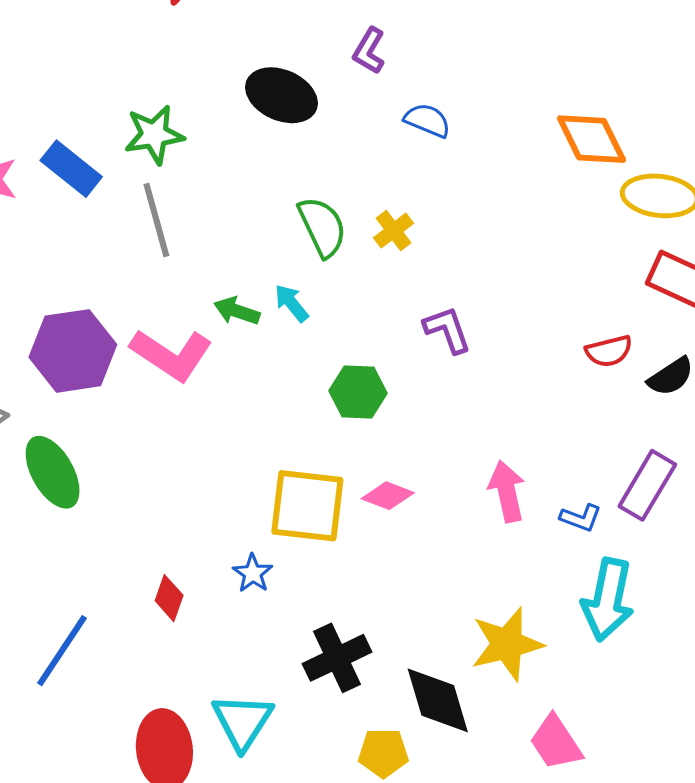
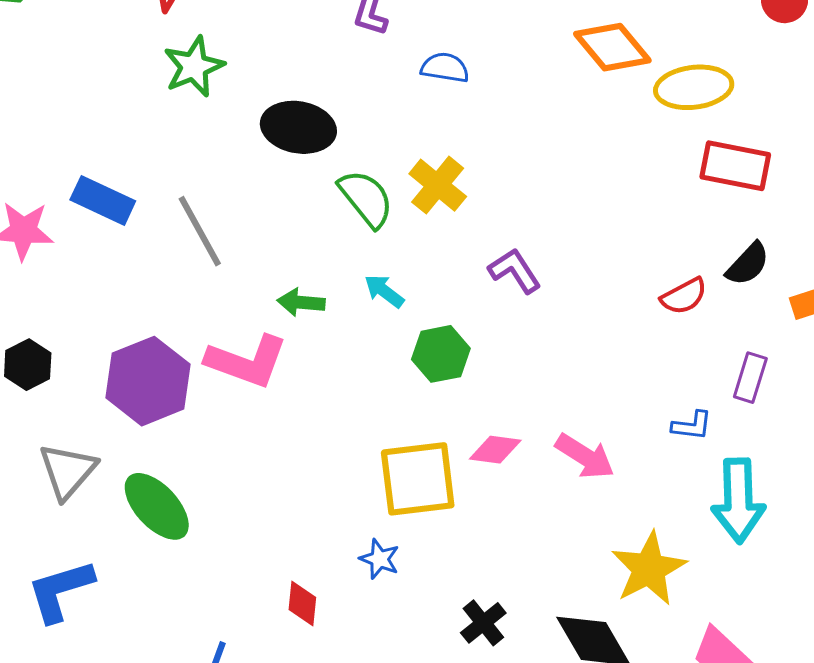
black ellipse: (281, 95) -> (298, 127), moved
green star: (154, 135) -> (194, 67), moved
yellow cross: (394, 231) -> (438, 185), size x1.4
cyan arrow: (292, 303) -> (384, 291), moved
red semicircle: (609, 351) -> (684, 296), moved
purple rectangle: (647, 485) -> (750, 378), size x0.7
pink arrow: (507, 491) -> (585, 456), moved, turned 148
black cross: (337, 658) -> (483, 623), size x0.7

